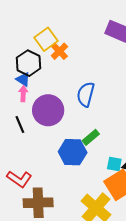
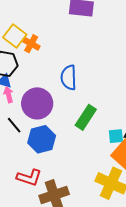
green rectangle: (91, 137) -> (86, 117), size x1.4
blue hexagon: (73, 152) -> (42, 139), moved

